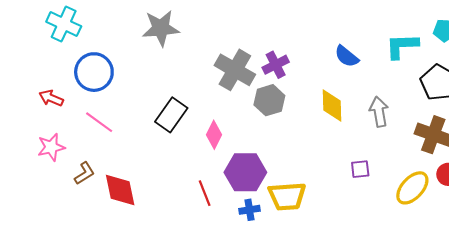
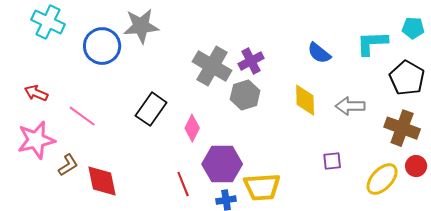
blue circle: (94, 72) -> (102, 46), moved
gray arrow: (379, 112) -> (350, 106), turned -80
pink star: (51, 147) -> (36, 140), size x1.4

